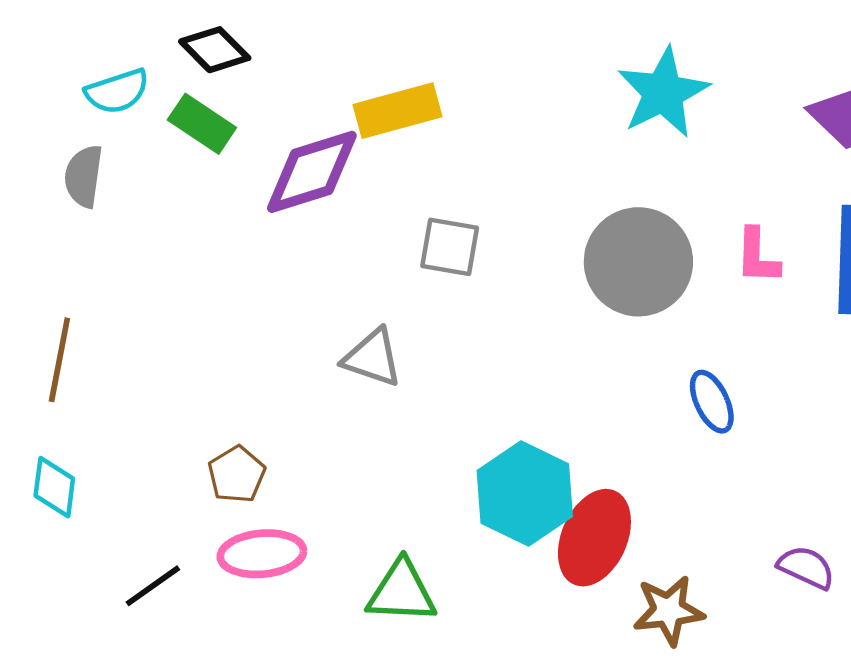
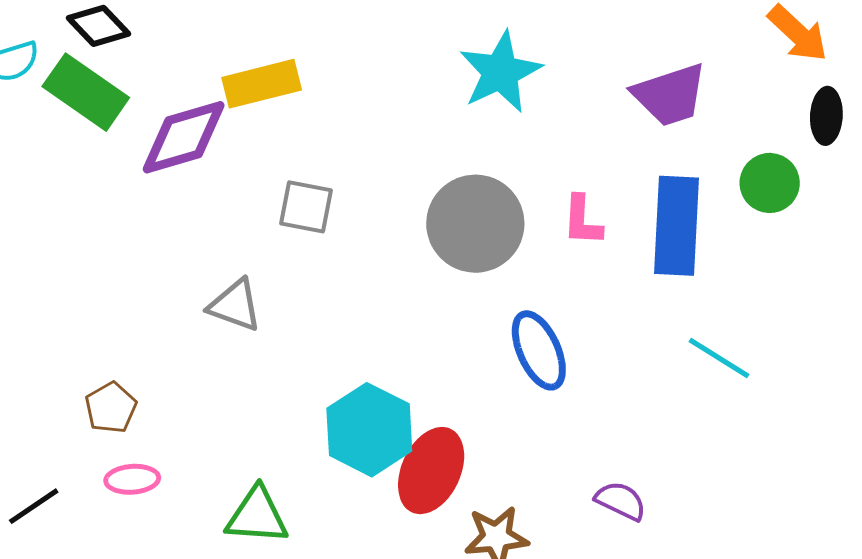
green rectangle: (202, 124) -> (86, 92), size x1.4
blue ellipse: (712, 402) -> (539, 350), size x1.4
pink ellipse: (262, 554) -> (132, 479), size x0.7

